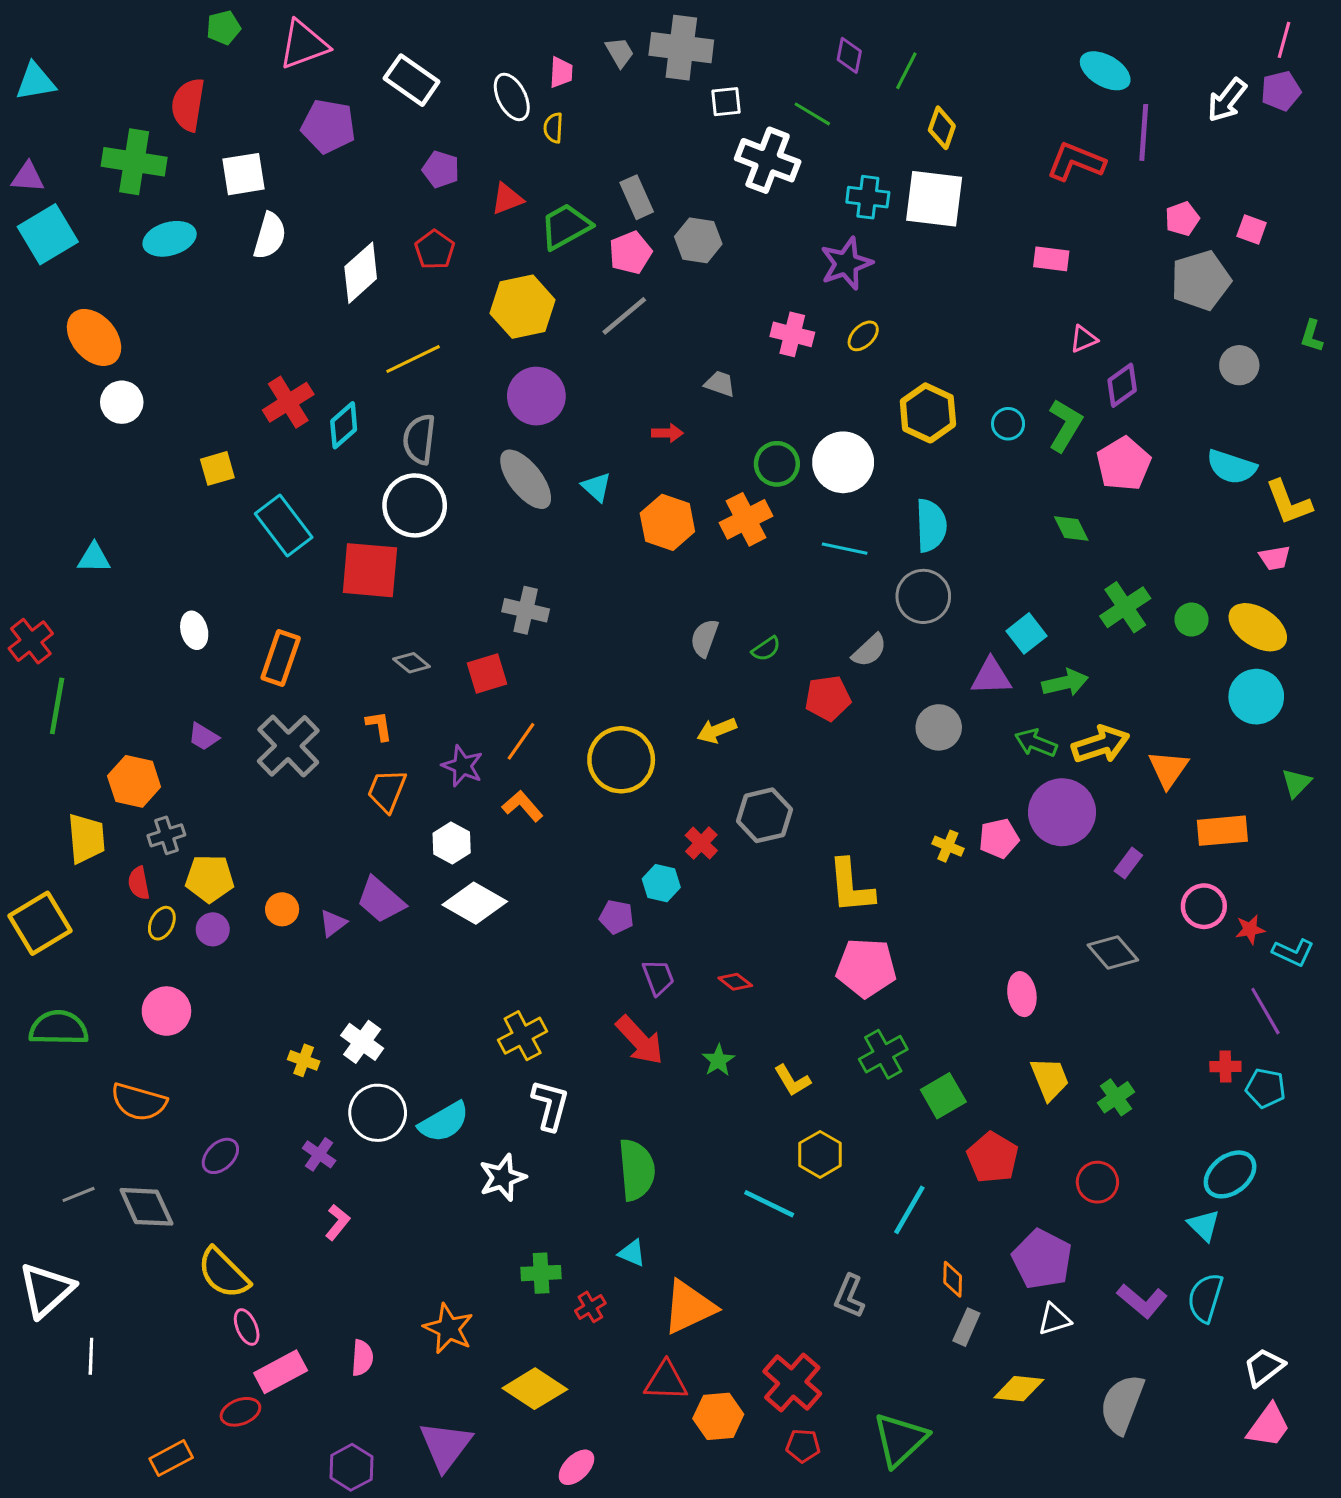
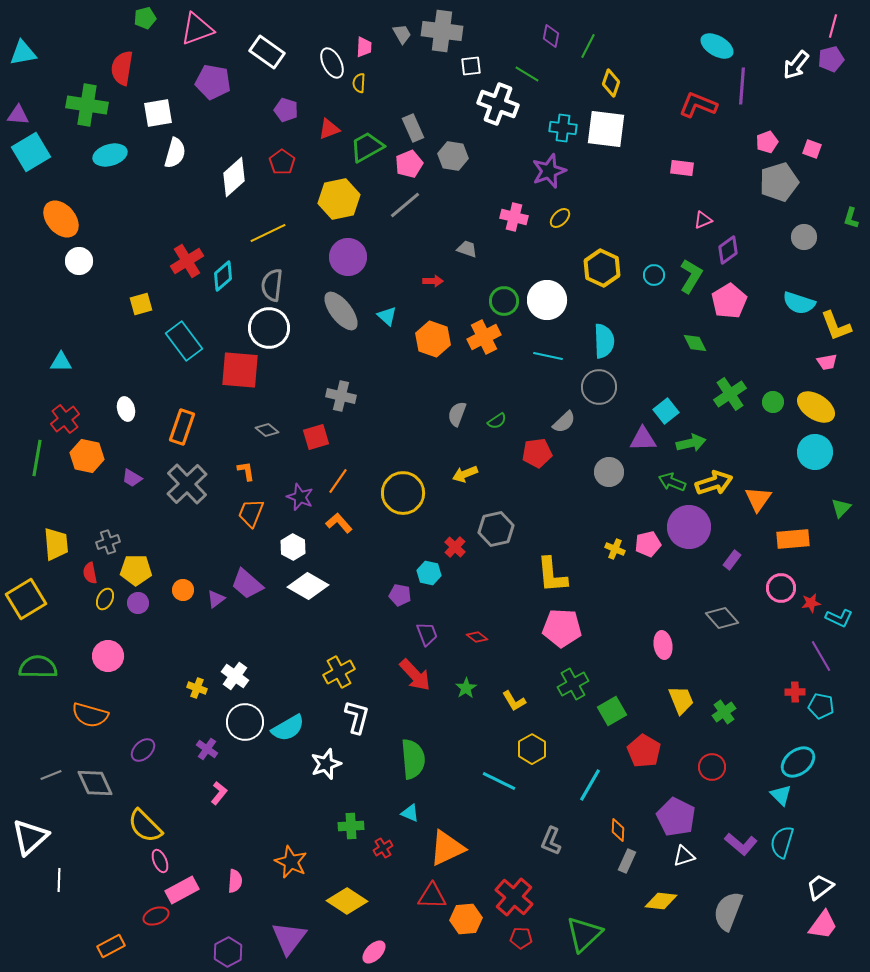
red cross: (31, 641) -> (65, 419), moved
orange hexagon: (134, 781) -> (87, 456), moved

